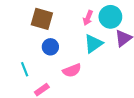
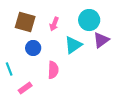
pink arrow: (88, 18) -> (54, 24), moved
pink semicircle: (72, 70) -> (53, 70), turned -66

